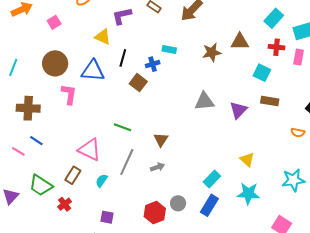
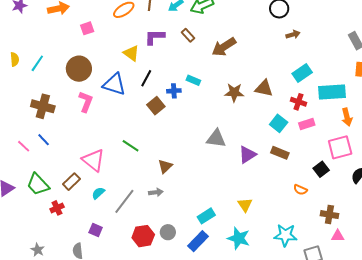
pink rectangle: (299, 57) -> (307, 124), moved, turned 49
gray line: (127, 162) -> (124, 201), moved

